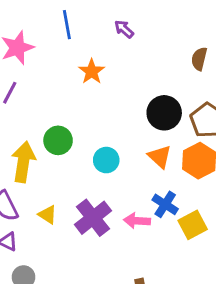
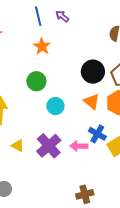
blue line: (67, 25) -> (38, 16), moved
green circle: (58, 140) -> (36, 81), moved

